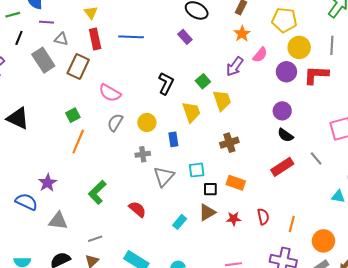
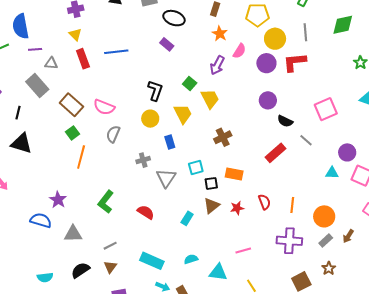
black line: (19, 38) -> (18, 113), moved
brown rectangle: (78, 66) -> (71, 105), moved, turned -65
yellow circle: (147, 123) -> (150, 119), moved
black semicircle: (285, 135) -> (285, 121), moved

